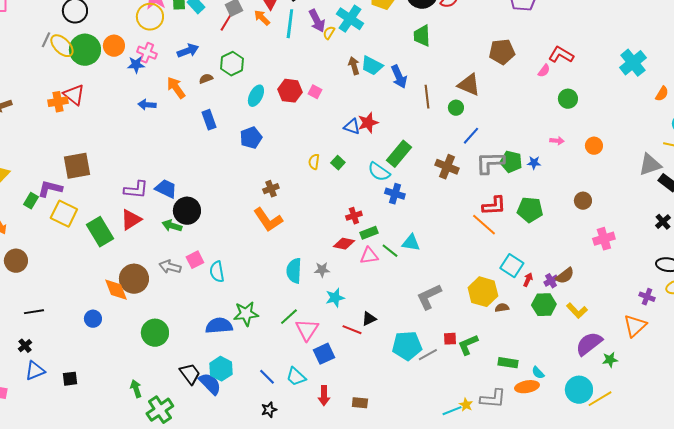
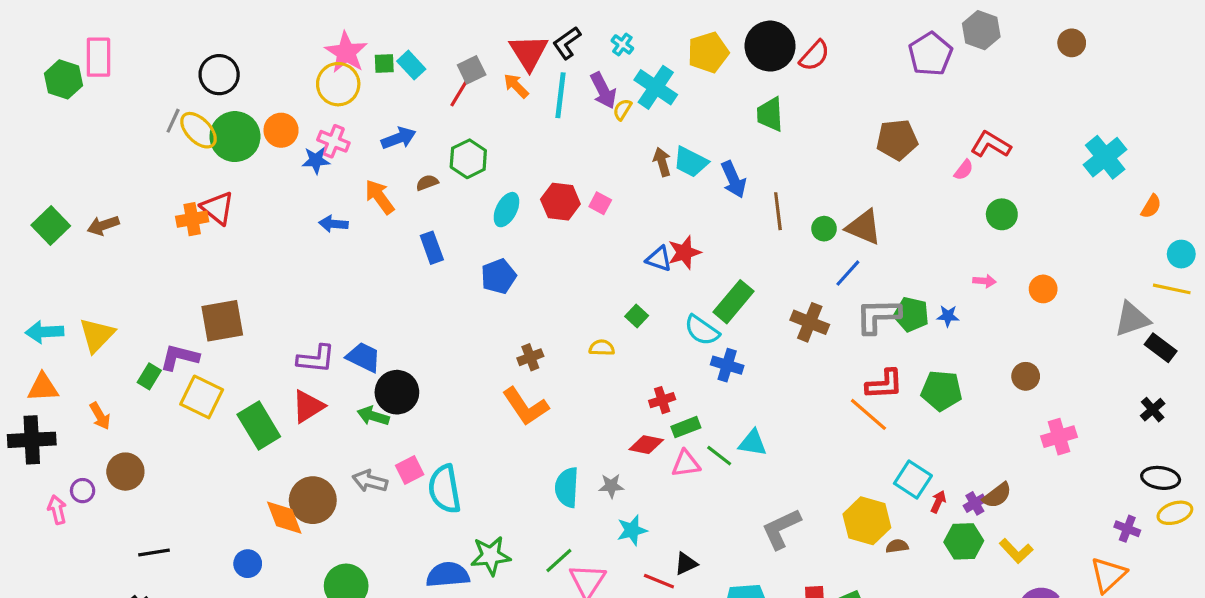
brown triangle: (469, 85) -> (864, 227), moved
yellow semicircle: (314, 162) -> (602, 348), moved, turned 84
cyan semicircle: (217, 272) -> (445, 489), size x1.4

